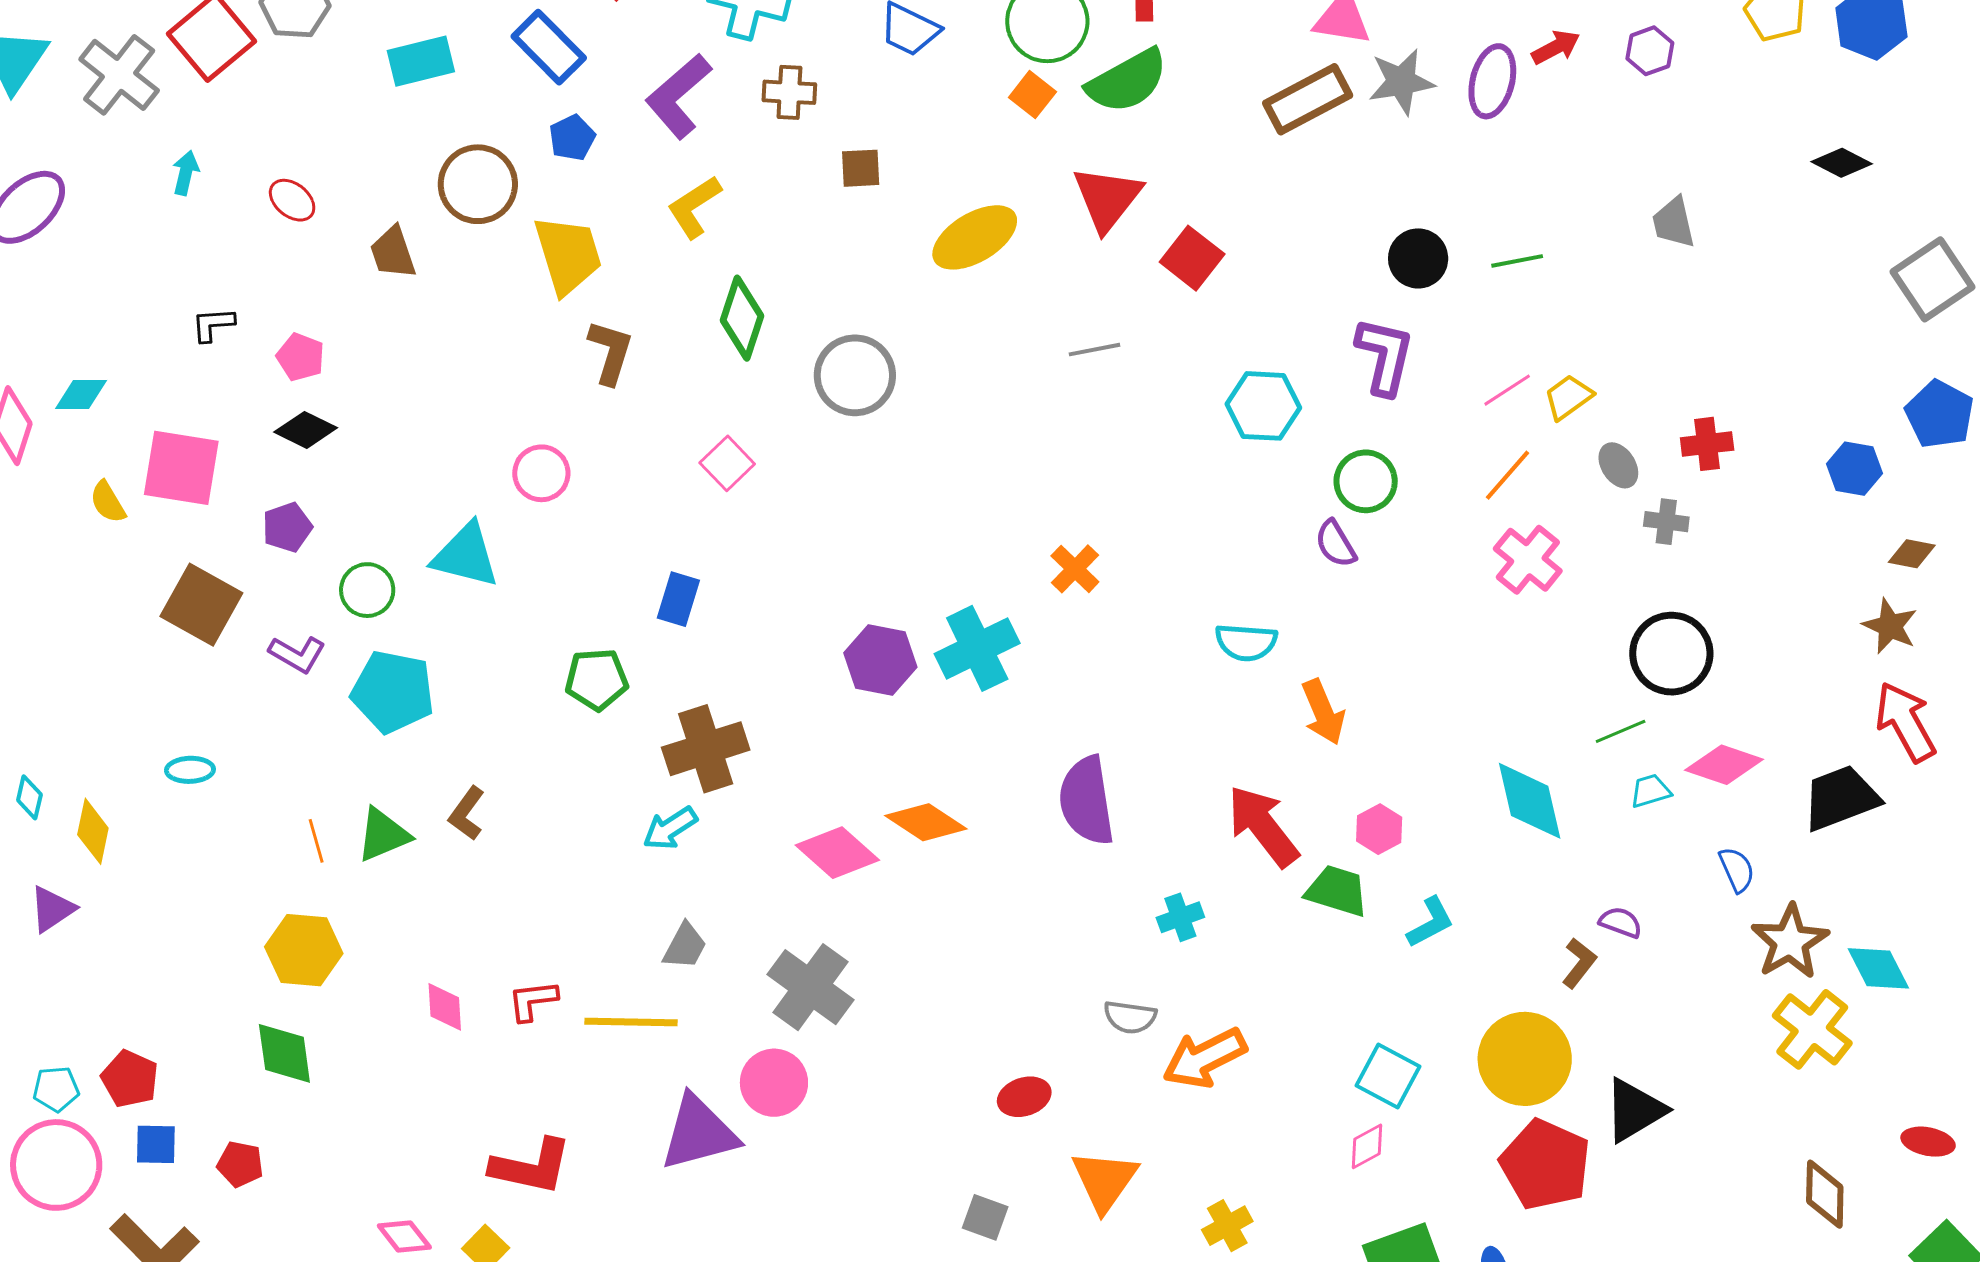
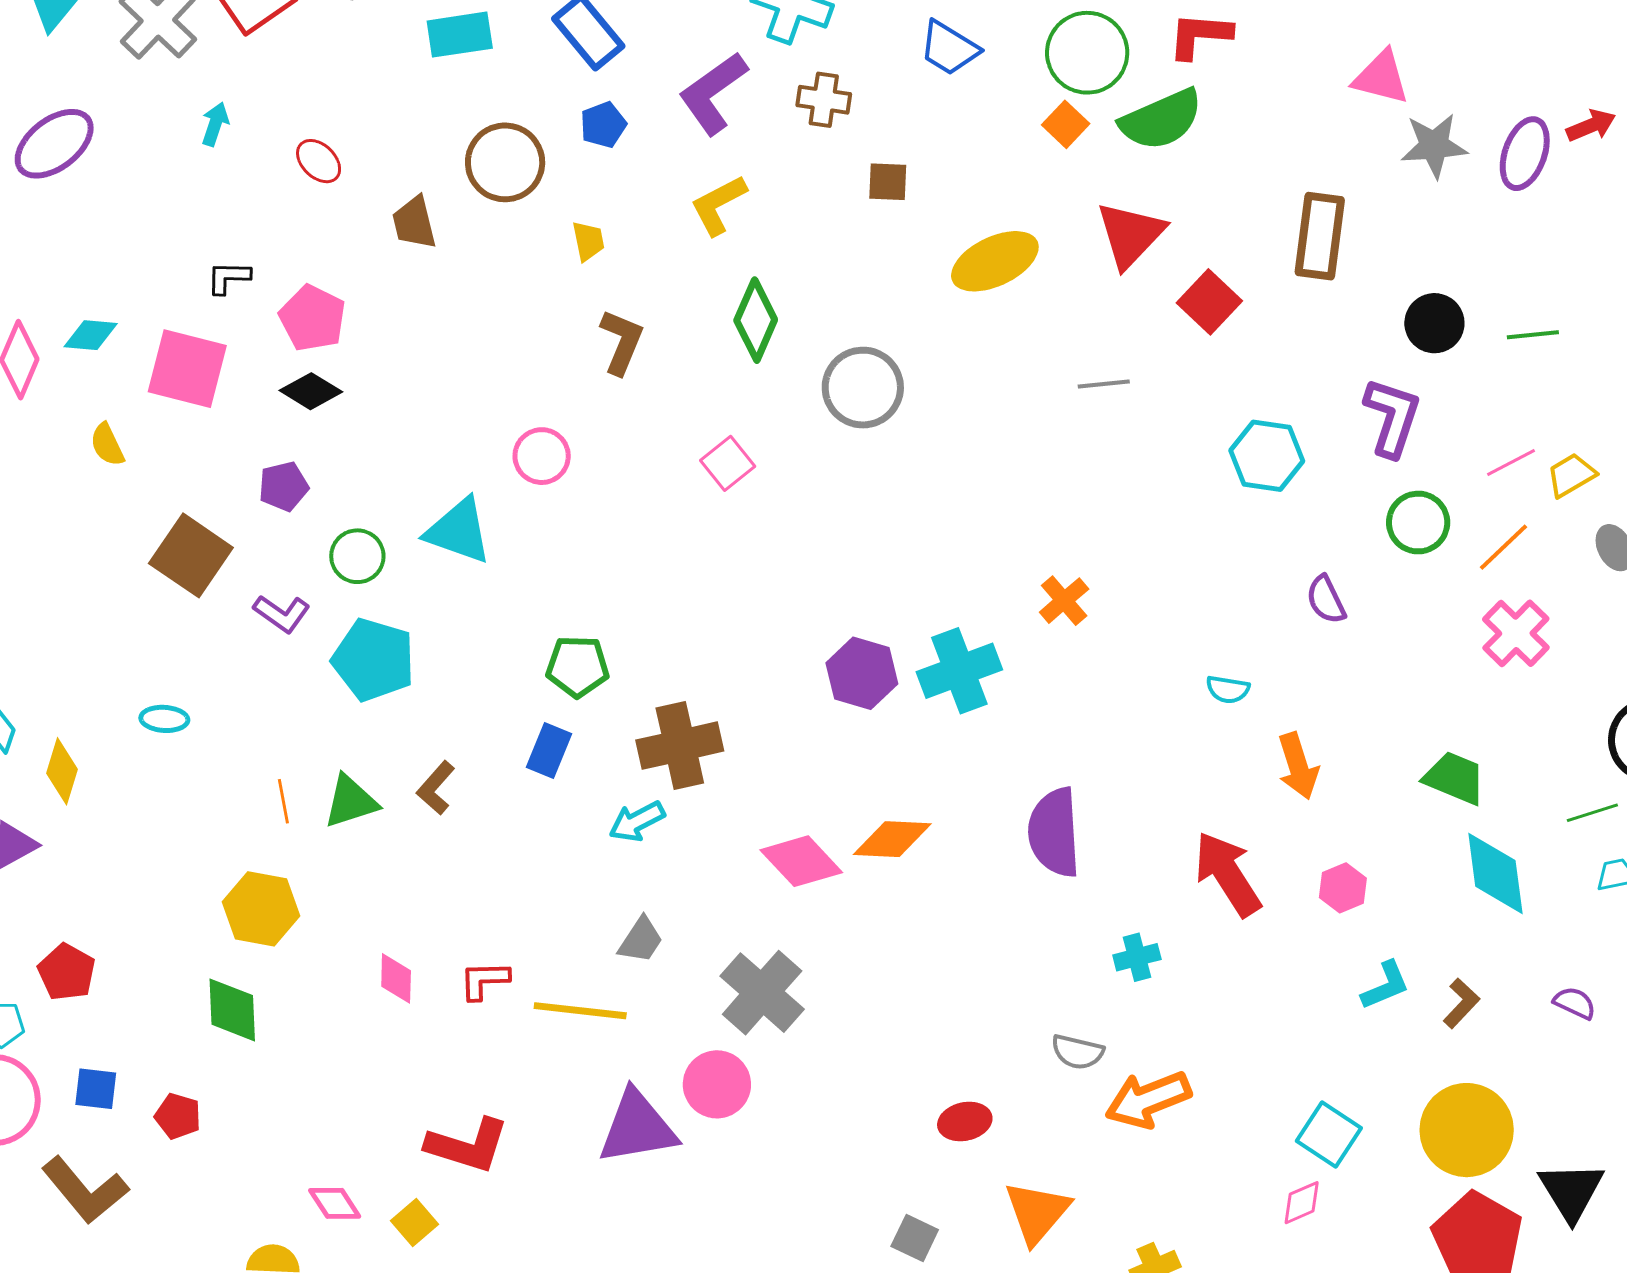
brown rectangle: (1308, 99) -> (1320, 236), moved, turned -60
yellow trapezoid: (568, 255) -> (588, 241), size x0.5
pink pentagon: (301, 357) -> (313, 318), size x1.4
pink square: (181, 468) -> (187, 369), moved
green circle: (1366, 481) -> (1418, 523), moved
blue rectangle: (678, 599) -> (549, 751), moved
cyan semicircle: (1246, 642) -> (1228, 689), size x0.7
orange diamond: (926, 822) -> (892, 839), turned -36
green trapezoid: (1337, 891) -> (1455, 778), moved
brown L-shape: (1579, 963) -> (1461, 1003), moved
red pentagon: (130, 1079) -> (67, 972), moved
black triangle: (1635, 1110) -> (1571, 1191), turned -36

